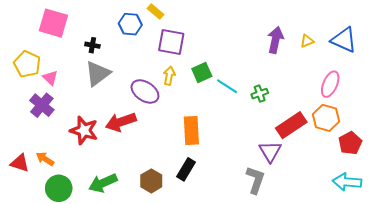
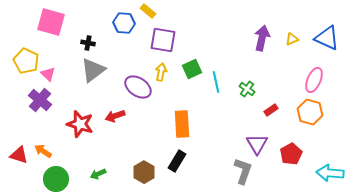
cyan line: (227, 86) -> (216, 82), turned 45
green cross: (260, 94) -> (247, 89), turned -35
red arrow: (121, 122) -> (115, 116), size x0.7
red rectangle: (291, 125) -> (271, 110), moved, size x0.5
red pentagon: (350, 143) -> (291, 154), moved
green arrow: (103, 183) -> (98, 174), size x0.6

